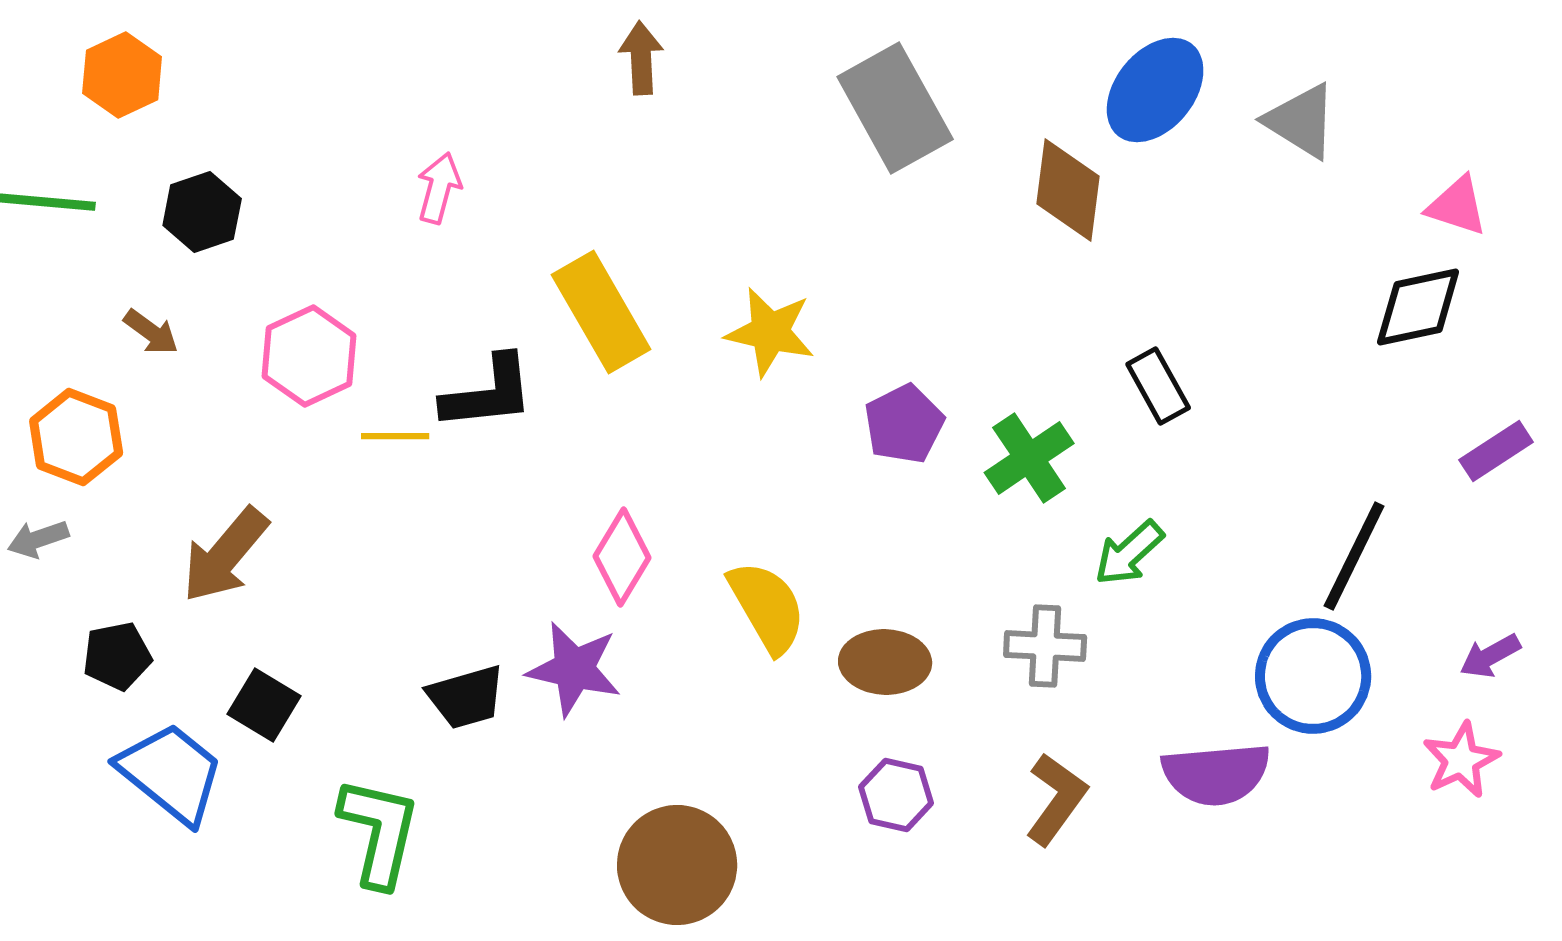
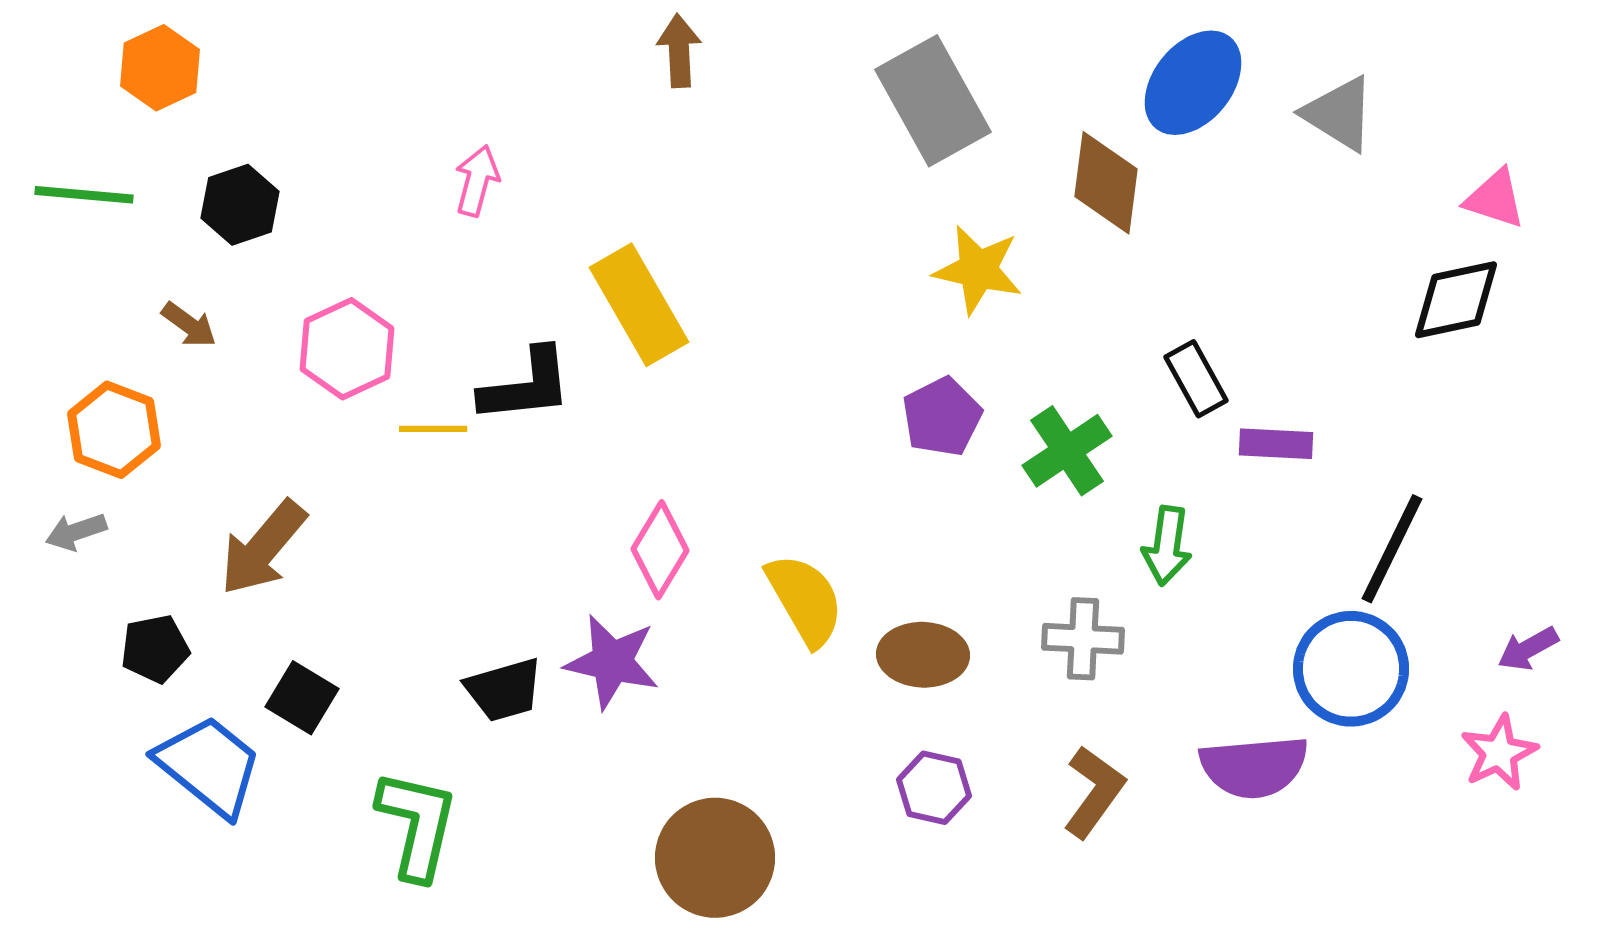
yellow star: (770, 332) -> (978, 270), moved
purple rectangle: (1496, 451) -> (1276, 444), moved, turned 36
green arrow: (1129, 553) -> (1167, 546), turned -40

